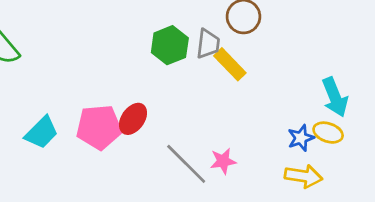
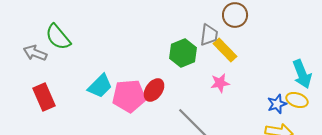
green hexagon: (170, 45) -> (183, 53), moved
cyan trapezoid: (42, 133) -> (100, 86), moved
pink star: (223, 161) -> (220, 83), moved

